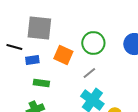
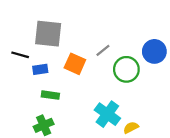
green circle: (93, 43) -> (126, 69), moved
gray line: (89, 73) -> (103, 50), moved

